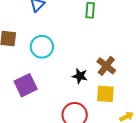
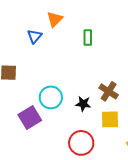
cyan circle: (42, 47) -> (51, 97), moved

